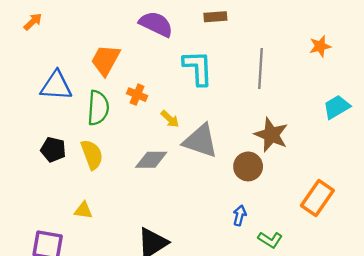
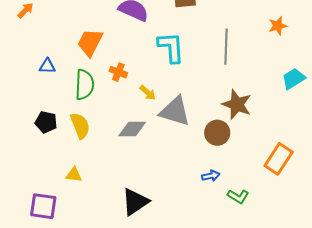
blue triangle: (56, 86) -> (47, 66), size x0.6
blue arrow: (240, 215) -> (211, 176), turned 66

